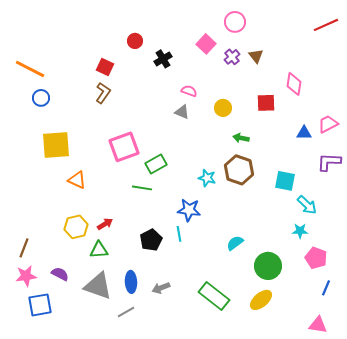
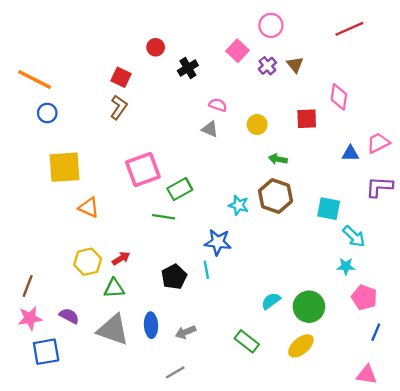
red line: (326, 25) -> (349, 29), moved
cyan semicircle: (235, 243) -> (271, 301), moved
green rectangle: (214, 296) -> (247, 341), size x0.7
gray line: (126, 312) -> (175, 372), moved

